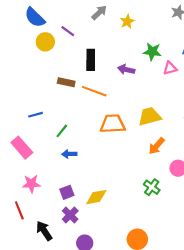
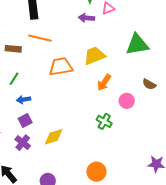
purple arrow: (126, 69) -> (86, 18), moved
brown rectangle: (66, 82) -> (13, 49), moved
purple square: (67, 192) -> (25, 121), moved
purple cross: (70, 215) -> (23, 143), moved

